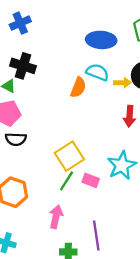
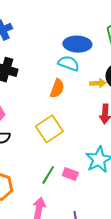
cyan semicircle: (97, 72) -> (69, 63), moved
yellow square: (69, 156) -> (49, 129), moved

